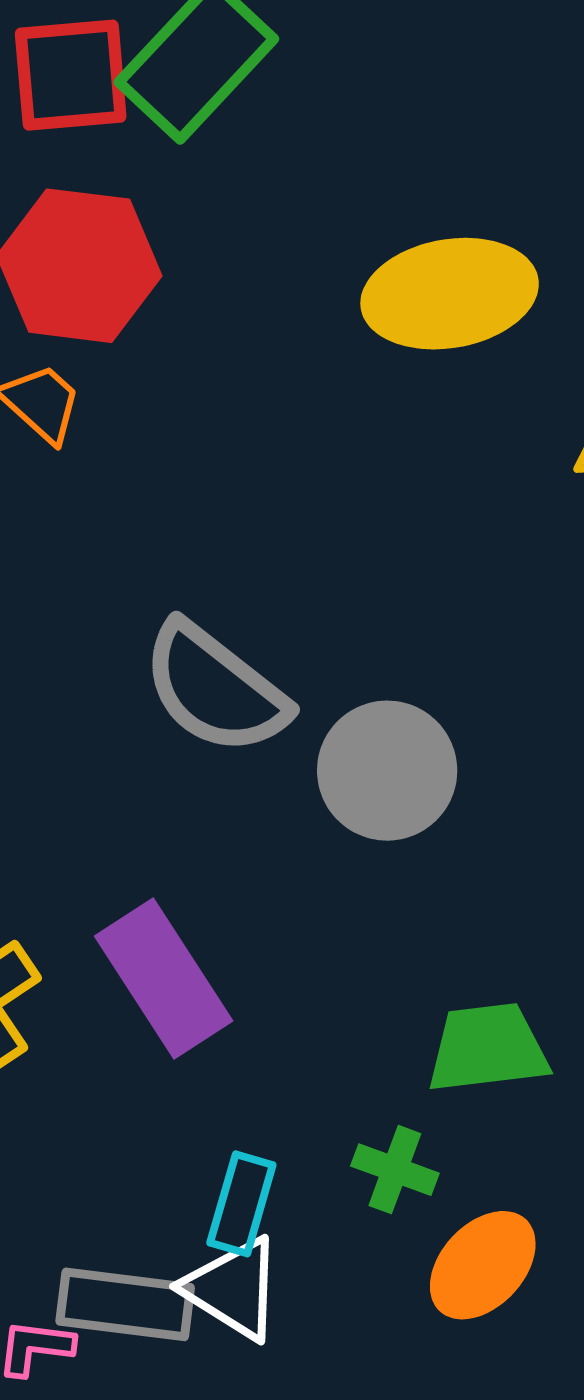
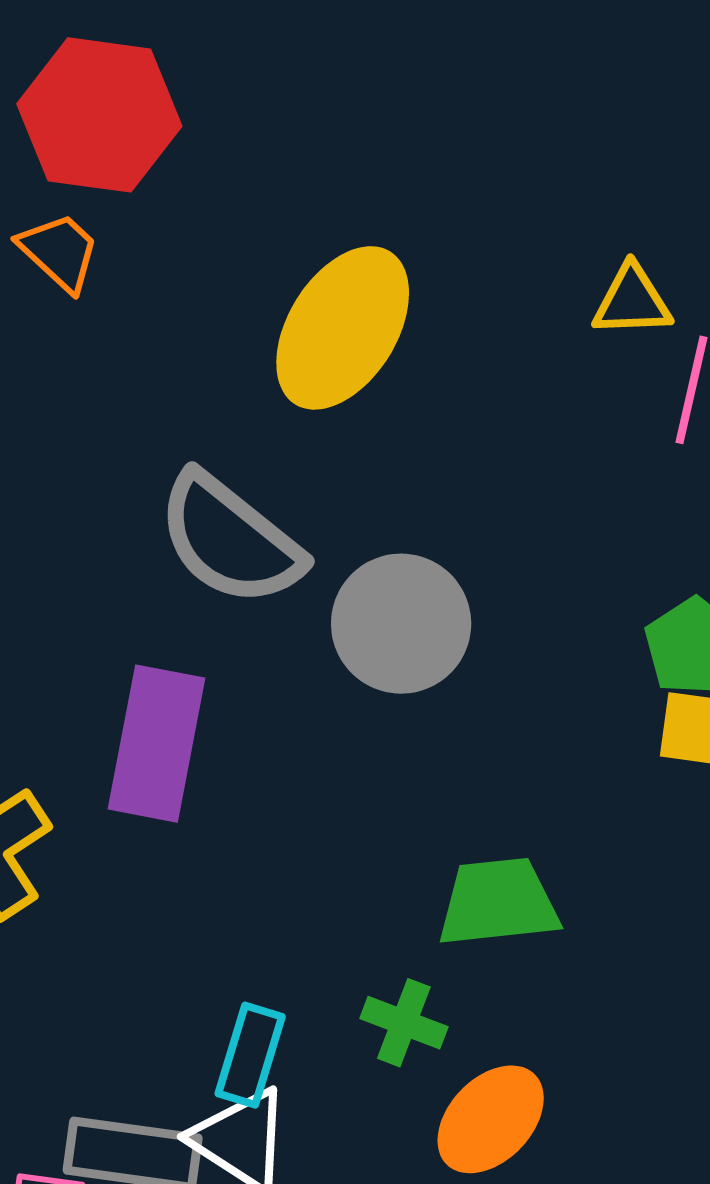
yellow ellipse: (450, 294) -> (343, 328), moved, turned -49
purple rectangle: (164, 979) -> (157, 744), moved, turned 43

